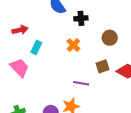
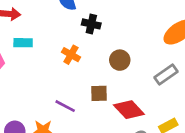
orange cross: (73, 45) -> (71, 55), turned -32
cyan rectangle: (36, 47) -> (23, 43), turned 48

